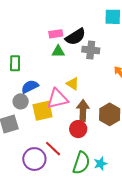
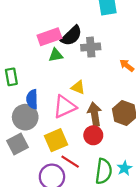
pink rectangle: (56, 34) -> (49, 37), size x1.5
blue semicircle: (30, 87) -> (32, 99), turned -54
gray circle: (21, 101) -> (25, 117), size x1.5
yellow square: (42, 111) -> (56, 140), moved

